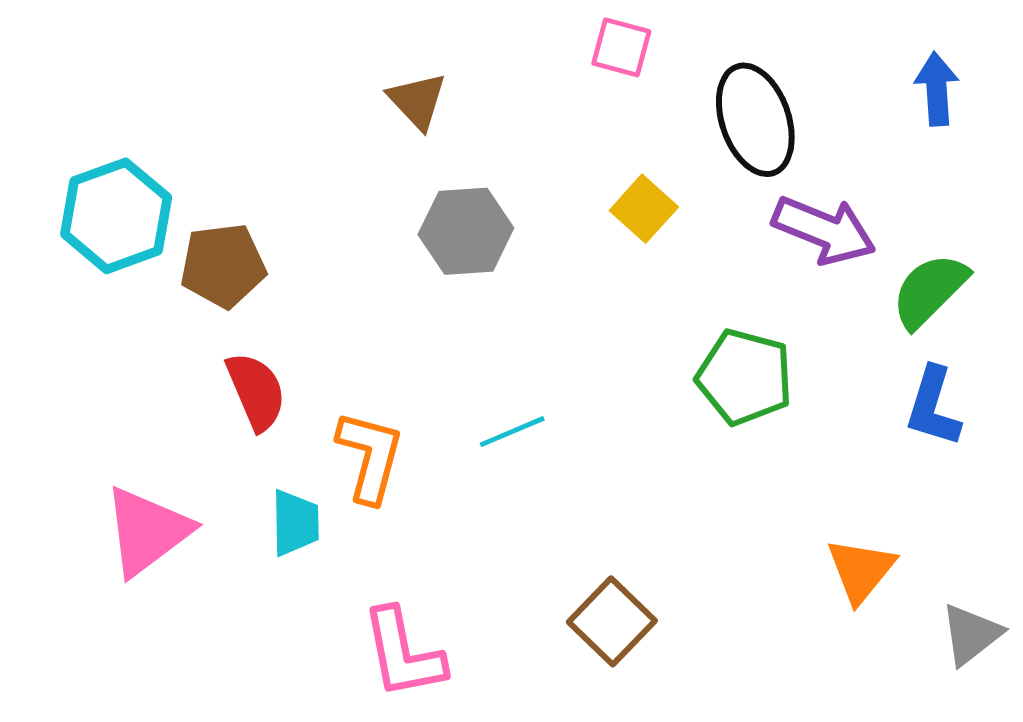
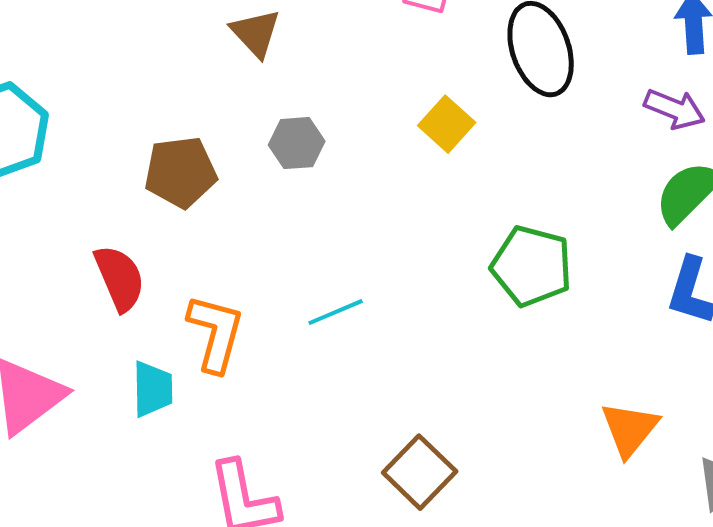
purple arrow: (824, 230) -> (675, 109), moved, size x0.7
gray hexagon: (466, 231) -> (297, 143), size x0.7
brown pentagon: (223, 266) -> (181, 172), moved

